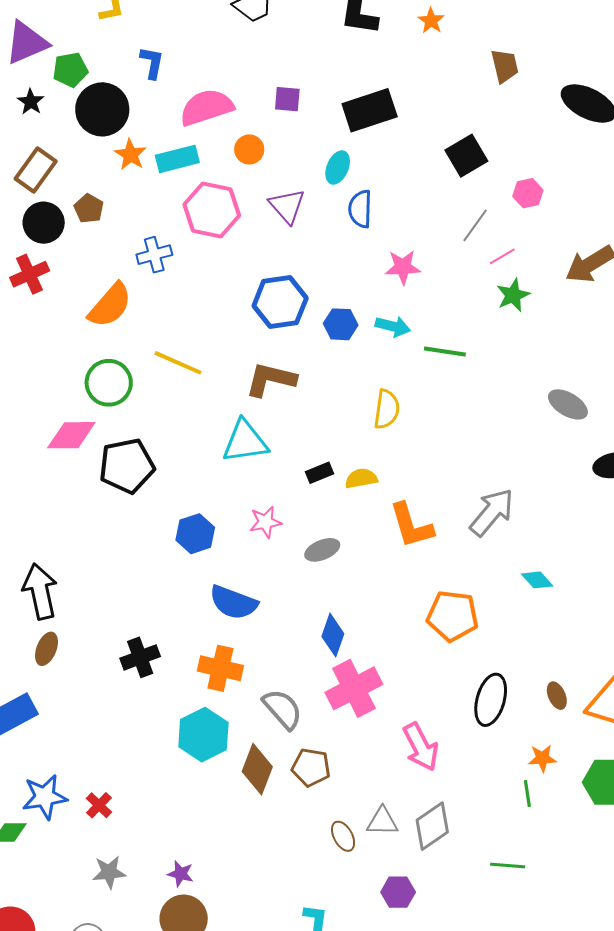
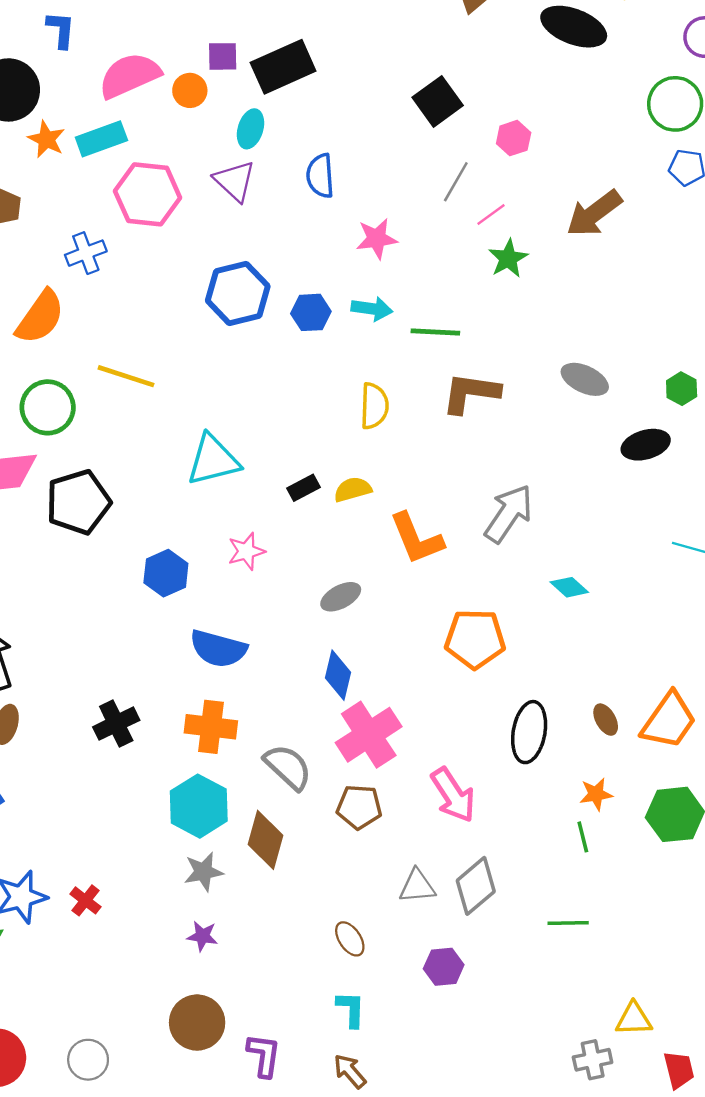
black rectangle: (370, 110) -> (283, 67), moved
orange circle: (249, 149) -> (190, 90), moved
cyan ellipse: (338, 167) -> (251, 129), moved
brown L-shape: (271, 379) -> (471, 393), moved
gray ellipse: (322, 550) -> (341, 597), moved
brown pentagon: (311, 767) -> (359, 807), moved
brown ellipse: (343, 836) -> (350, 939), moved
gray star: (109, 872) -> (203, 872), moved
purple star: (181, 874) -> (202, 936), moved

